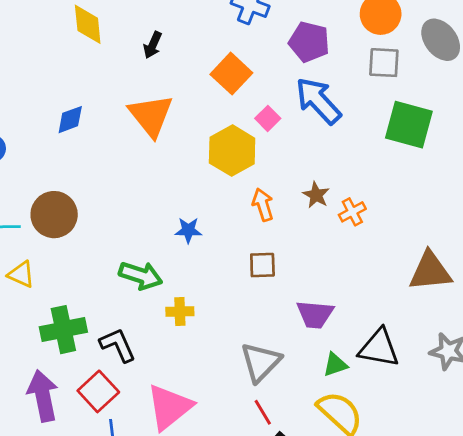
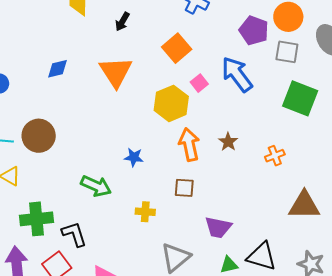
purple pentagon: (309, 42) -> (254, 30), moved
orange arrow: (263, 205) -> (189, 145), size x1.4
orange cross: (352, 212) -> (275, 156), moved
yellow cross: (180, 311) -> (145, 212), moved

